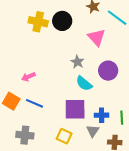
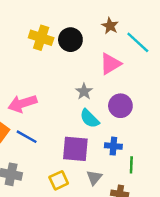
pink triangle: (97, 37) -> (110, 64), turned 36
pink arrow: (28, 77) -> (22, 104), size x1.6
blue cross: (102, 115) -> (113, 146), moved
yellow square: (64, 136) -> (59, 180), turned 35

